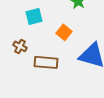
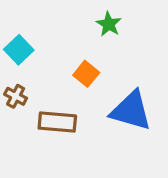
cyan square: (34, 16) -> (19, 50), moved, turned -30

